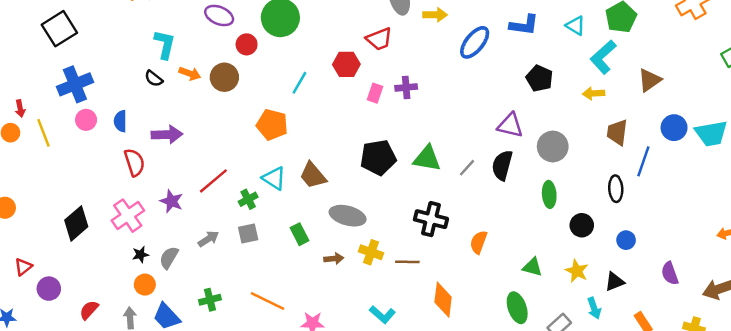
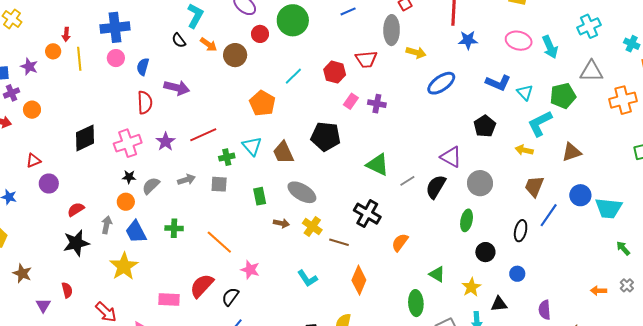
blue L-shape: (524, 25) -> (498, 83), moved
black pentagon: (378, 158) -> (326, 136), moved

